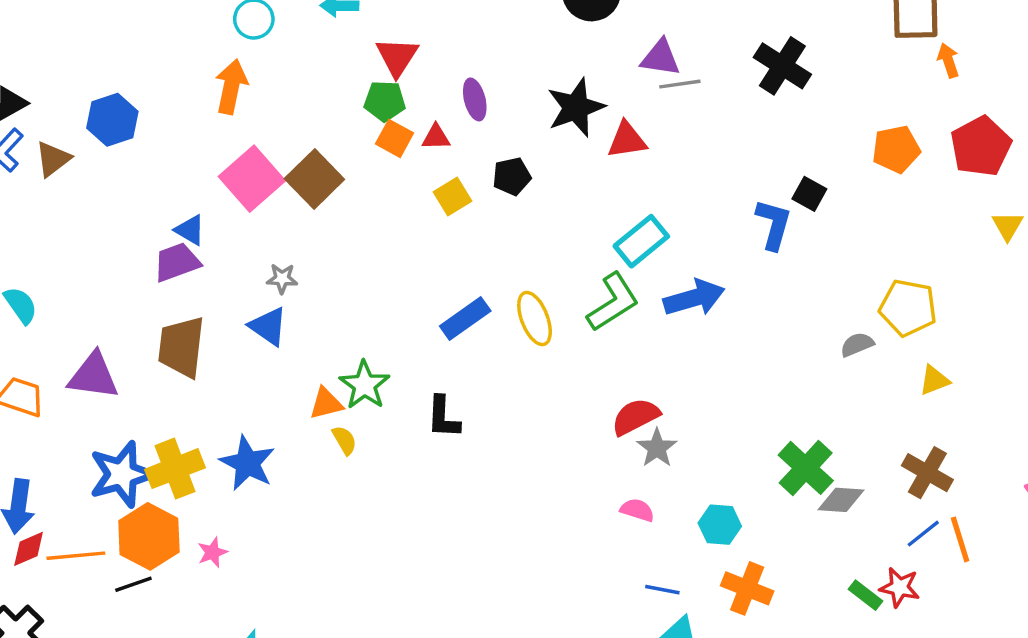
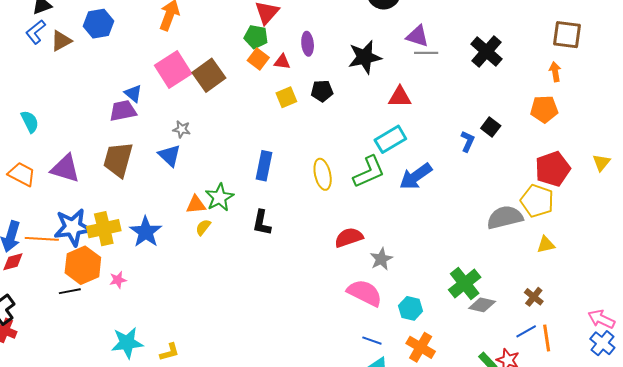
orange arrow: (948, 60) -> (555, 72), moved
red triangle: (627, 140) -> (400, 97), moved
red pentagon: (981, 146) -> (553, 169), moved
blue L-shape: (774, 224) -> (468, 141), size x0.7
blue arrow: (694, 298) -> (416, 176), turned 152
blue rectangle: (465, 319) -> (264, 166), moved, turned -52
gray semicircle: (857, 344) -> (505, 217), size x1.8
red semicircle: (635, 417) -> (349, 237), moved
yellow semicircle: (344, 440) -> (203, 227), turned -120
brown cross: (927, 473) -> (534, 297), size x0.7
pink semicircle: (637, 510) -> (365, 293), size x1.8
orange line: (76, 556) -> (42, 239), moved

